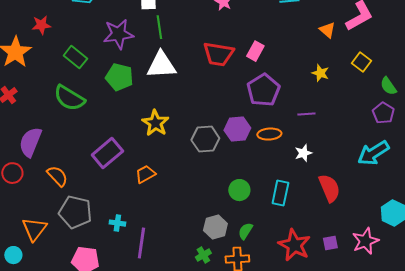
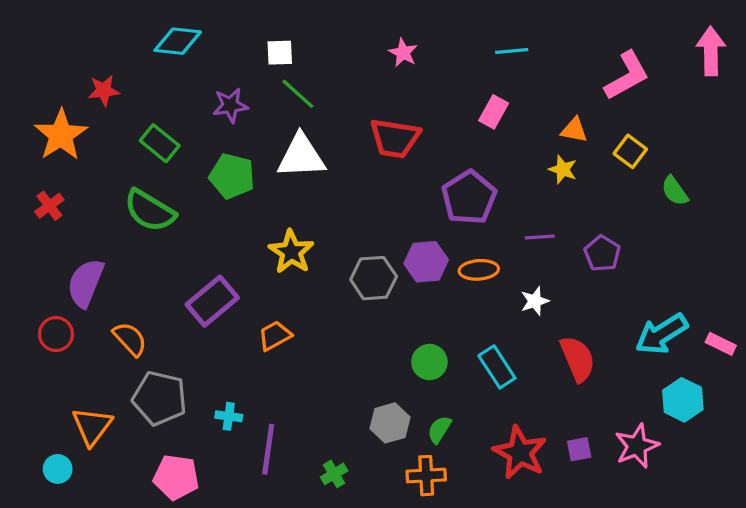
green line: (159, 27) -> (298, 94), turned -40
orange triangle: (327, 30) -> (574, 130), moved, turned -30
purple star: (118, 34) -> (230, 105), size x0.7
pink rectangle: (255, 51) -> (494, 112), moved
purple pentagon: (383, 113) -> (602, 253), moved
cyan arrow: (373, 153) -> (661, 334), moved
cyan rectangle: (280, 193) -> (497, 367), turned -45
green cross: (203, 255) -> (334, 474), moved

